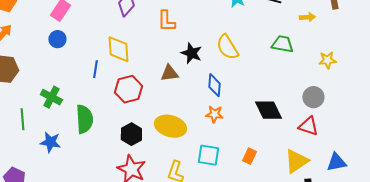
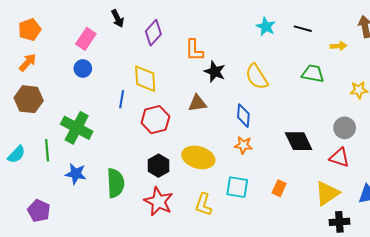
black star: (191, 53) -> (215, 72), moved
green cross: (51, 97) -> (77, 128), size x1.4
green semicircle: (84, 119) -> (116, 183), moved

